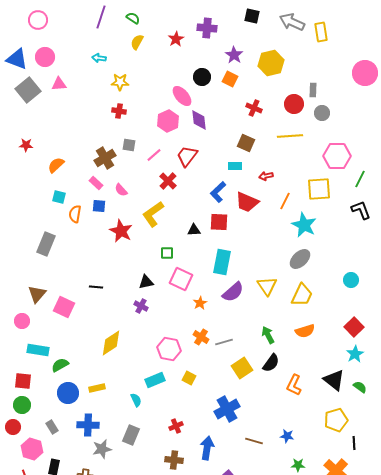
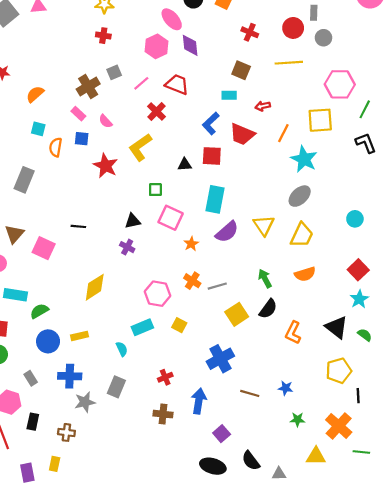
gray square: (129, 145) -> (114, 72), turned -32
red trapezoid: (187, 156) -> (177, 84), turned 75

